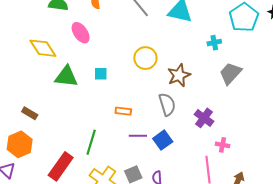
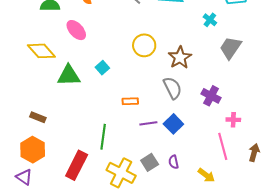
cyan cross: (214, 43) -> (210, 20), turned -32
cyan square: (101, 74) -> (102, 68), turned -32

